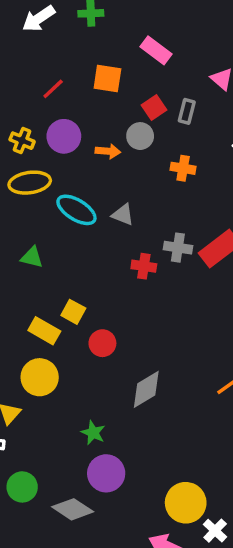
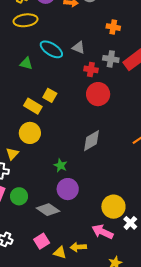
orange cross: (183, 168) -> (113, 27), moved
cyan ellipse: (76, 210) -> (51, 49), moved
gray triangle: (123, 215) -> (79, 47), moved
red circle: (102, 343) -> (98, 94), moved, size x1.5

